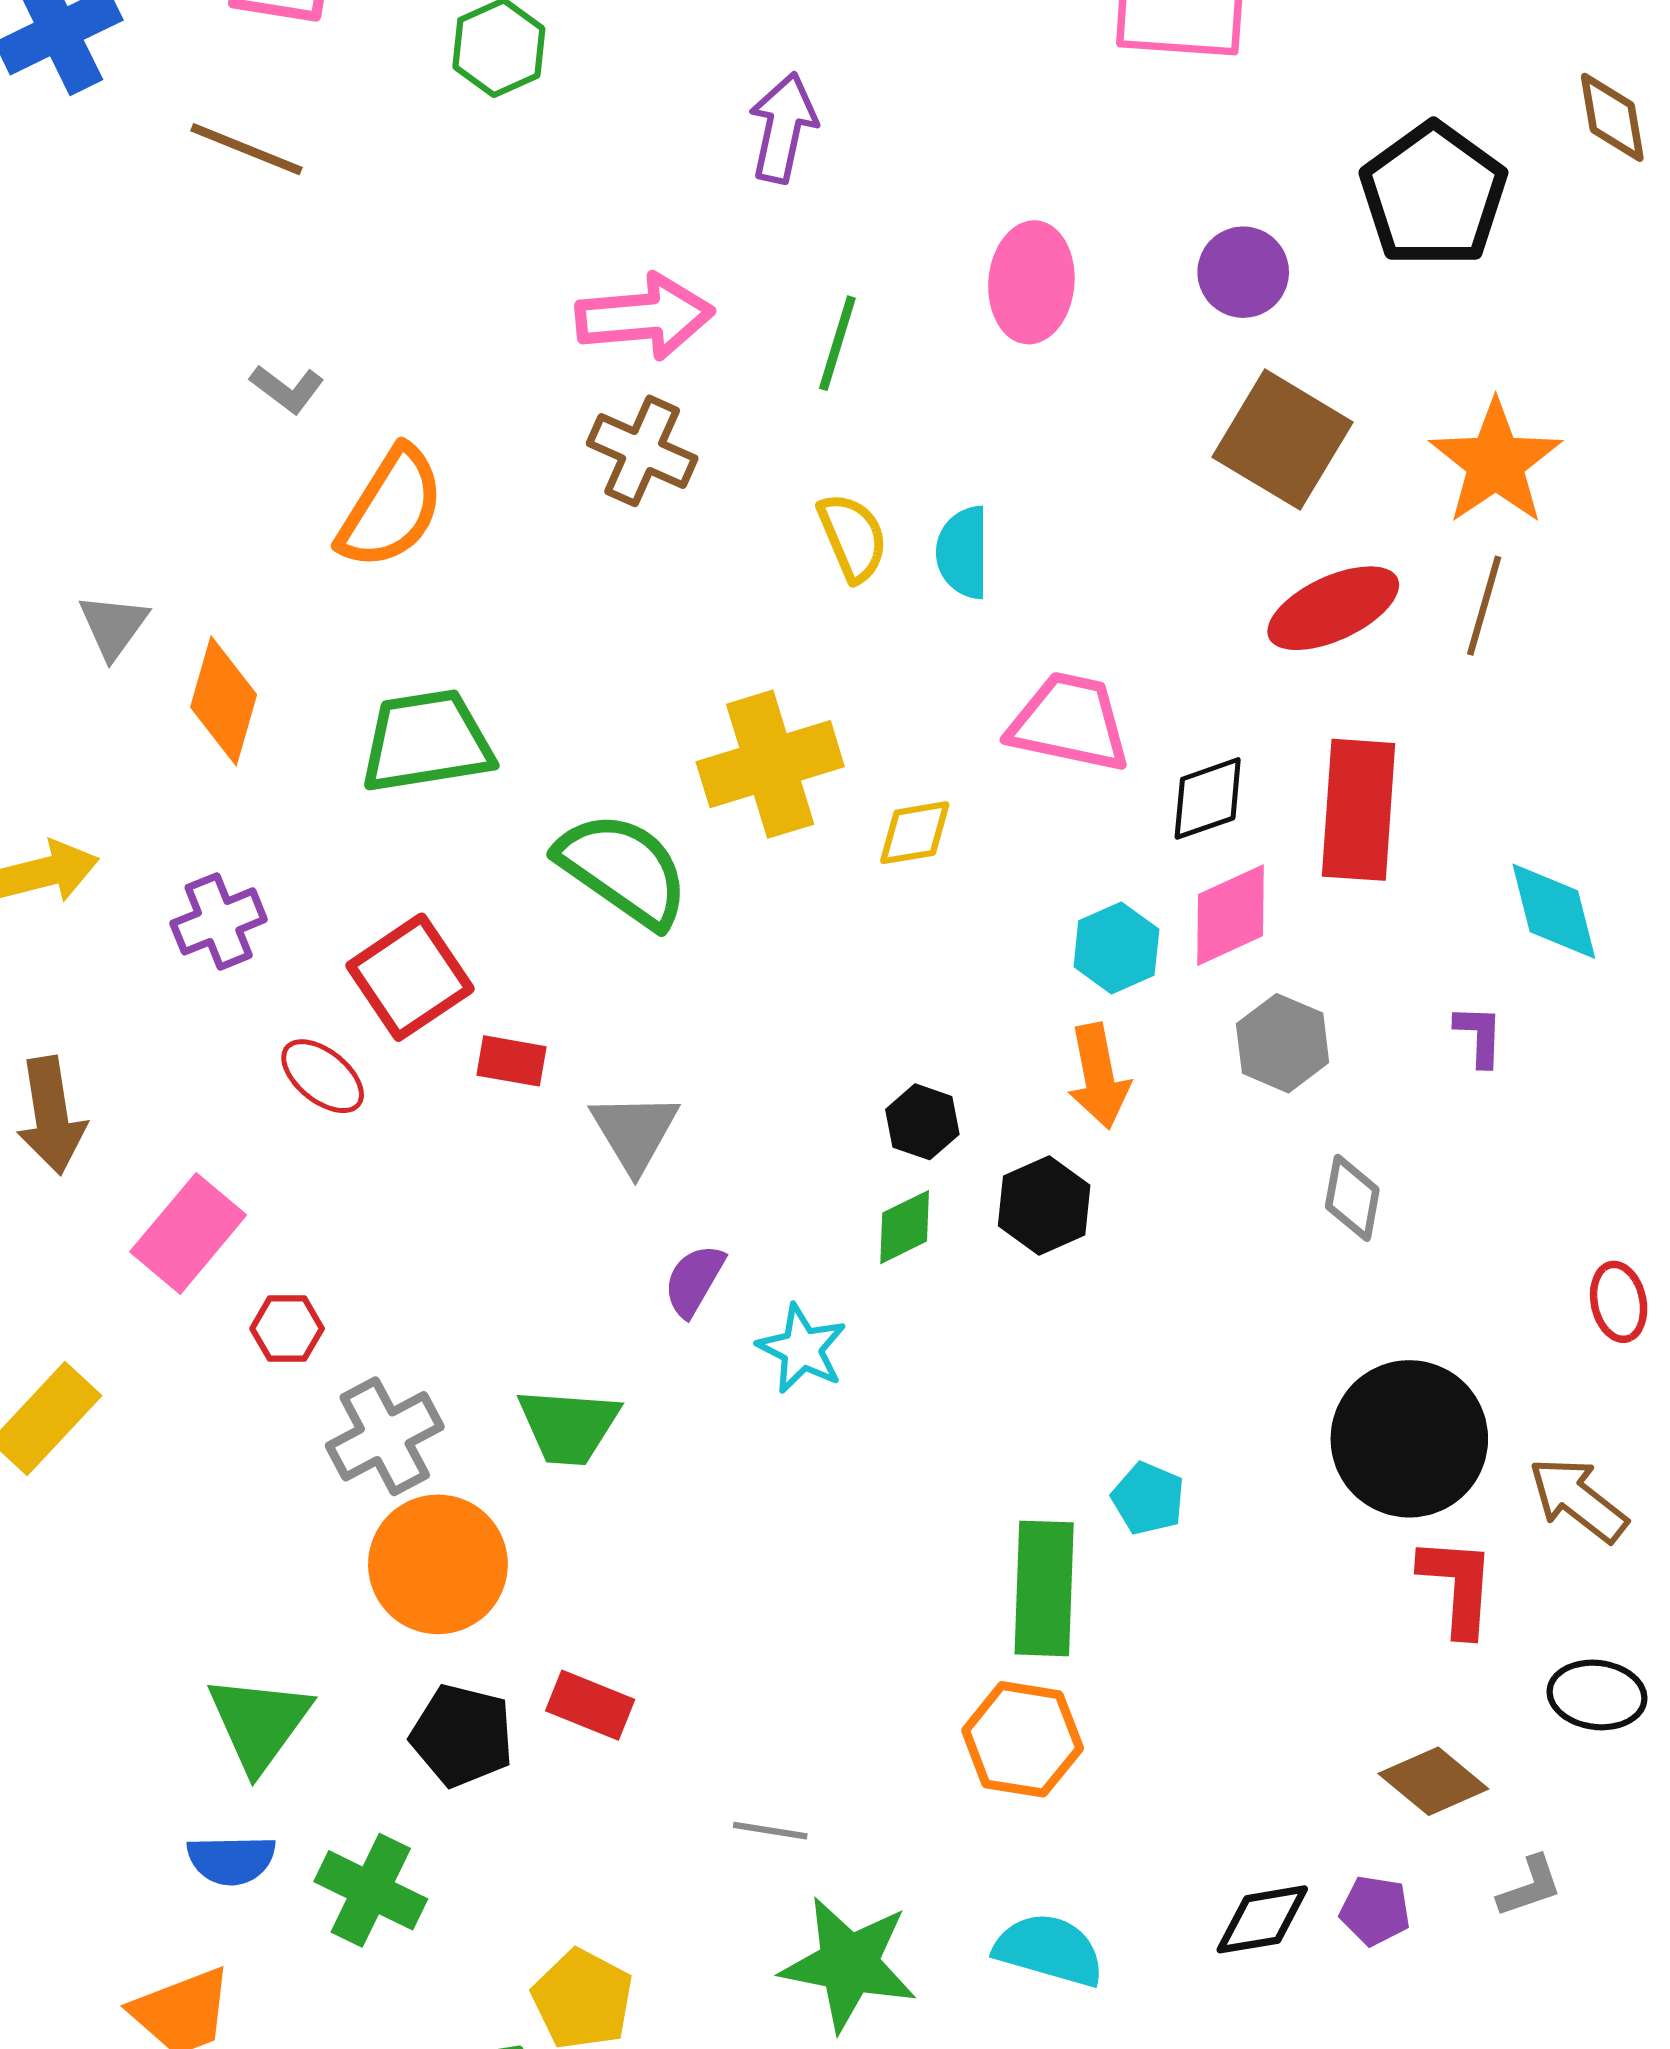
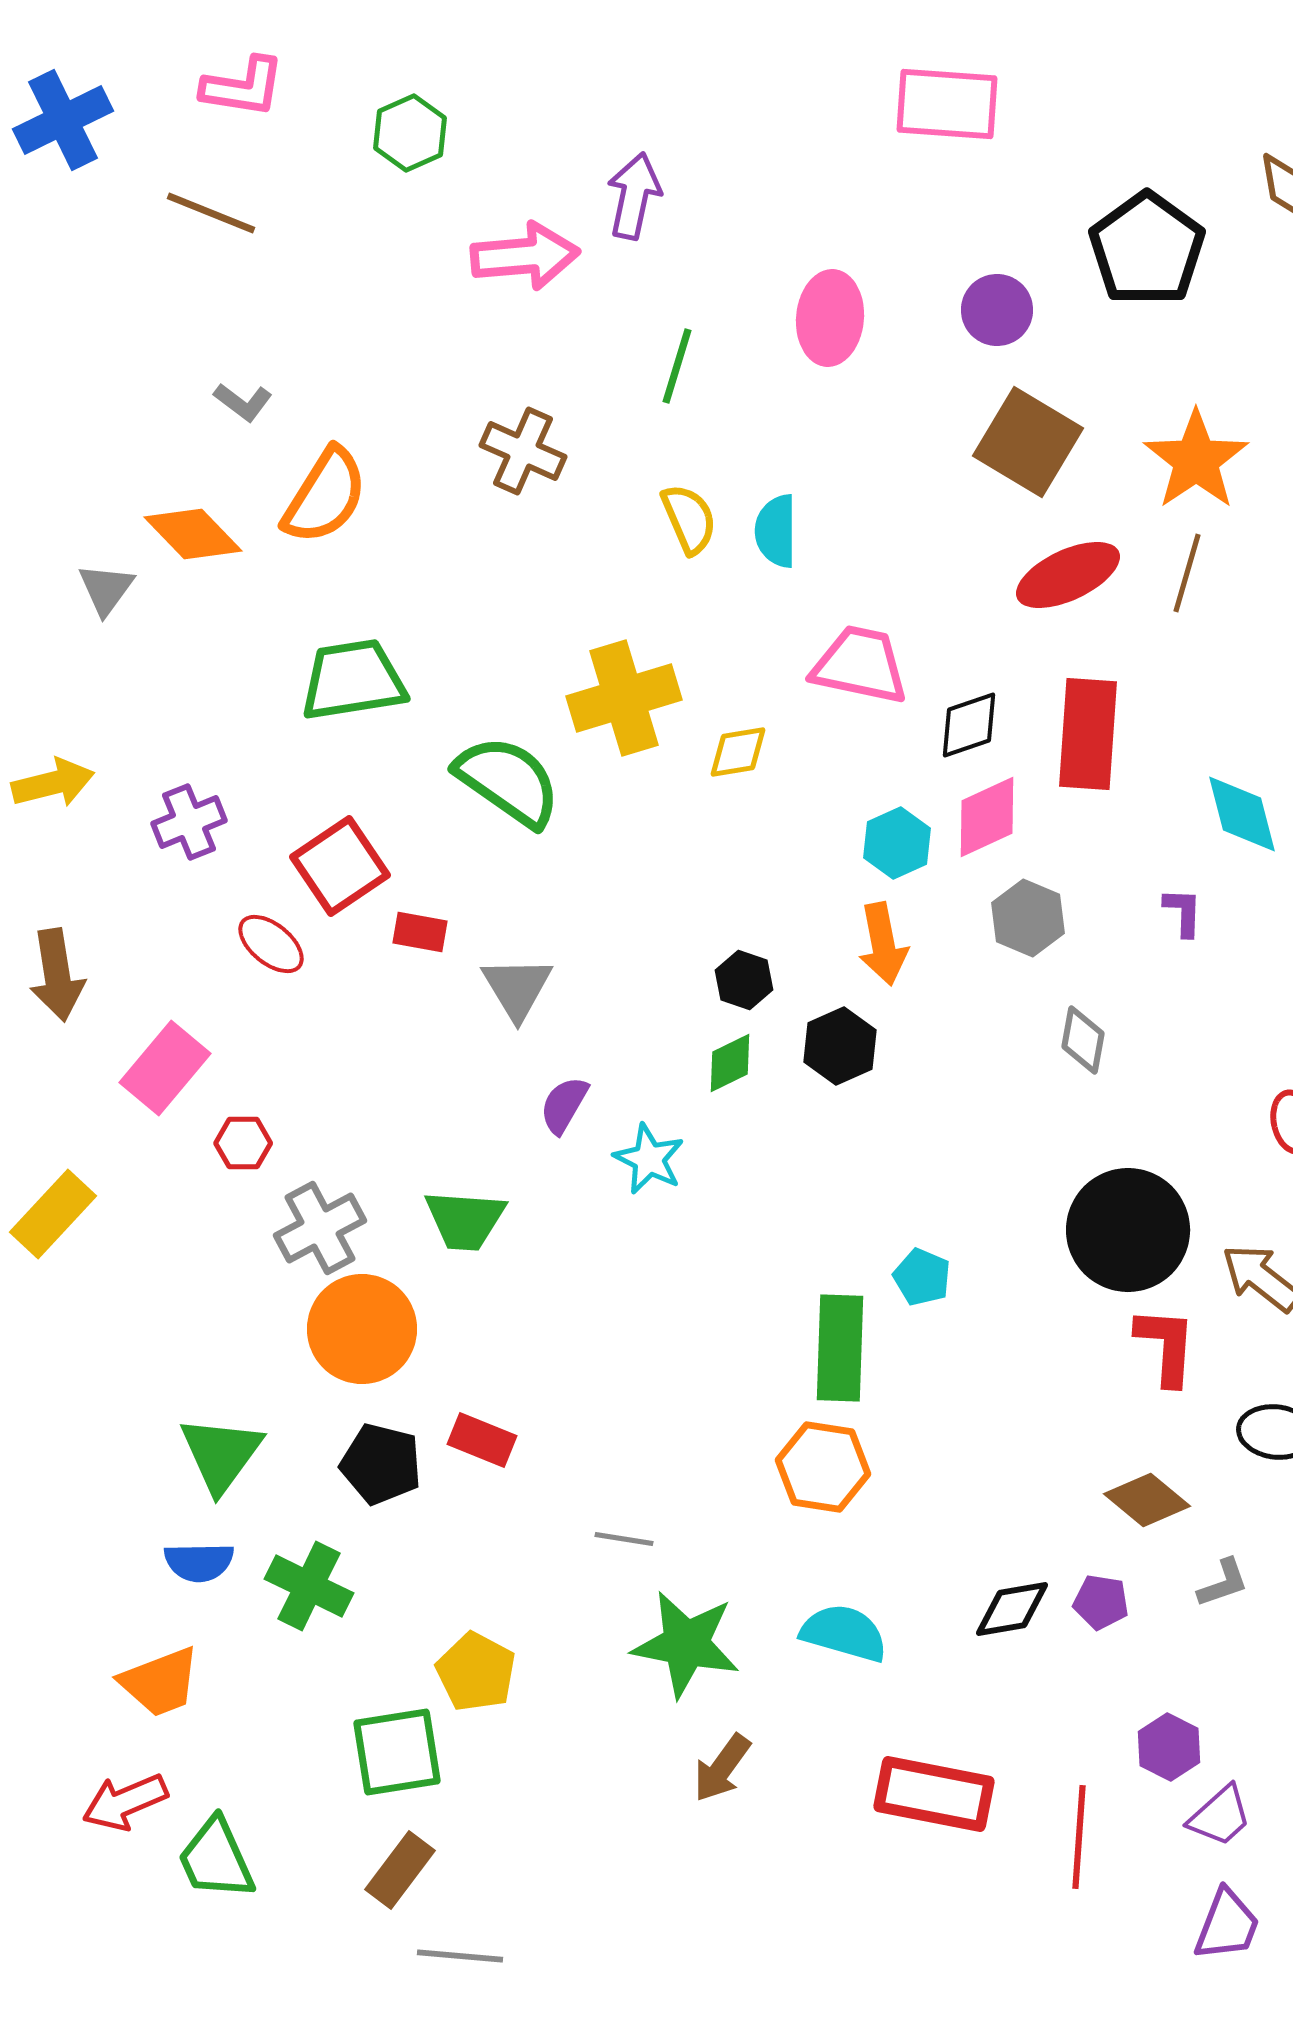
pink arrow: (645, 317) -> (525, 256), moved
orange diamond: (224, 701) -> (193, 534), moved, turned -60

